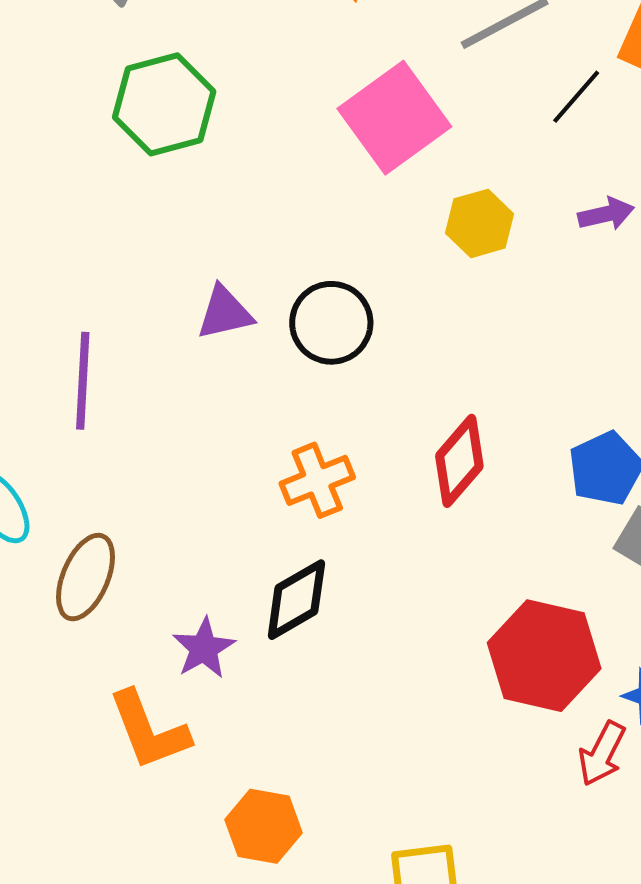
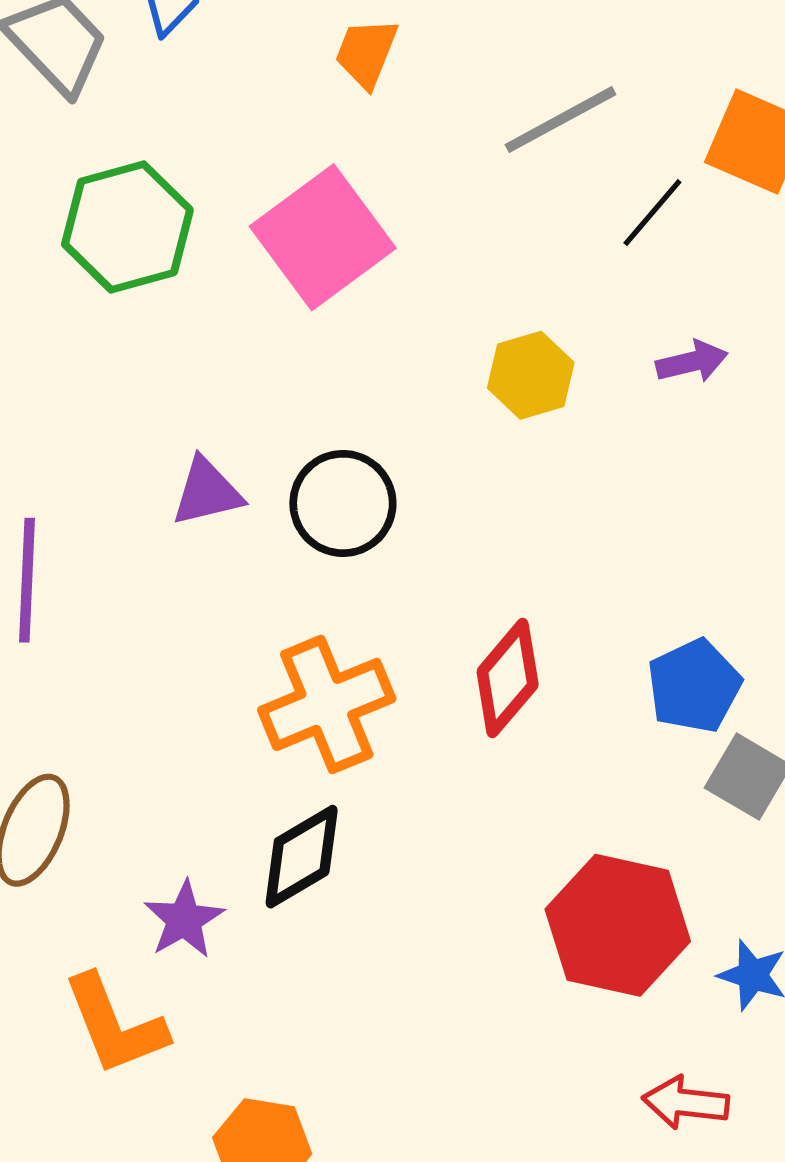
pink square: (394, 118) -> (323, 237), moved
orange cross: (317, 480) -> (327, 704), size x1.4
red arrow: (602, 754) -> (686, 1103), moved, turned 70

